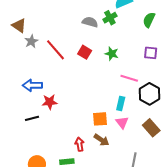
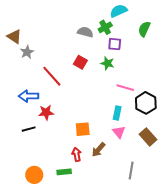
red line: (56, 50) -> (52, 76), moved
purple square: (151, 53) -> (115, 44), moved
orange square: (100, 119) -> (83, 129), moved
brown arrow: (101, 140) -> (98, 150), turned 98

